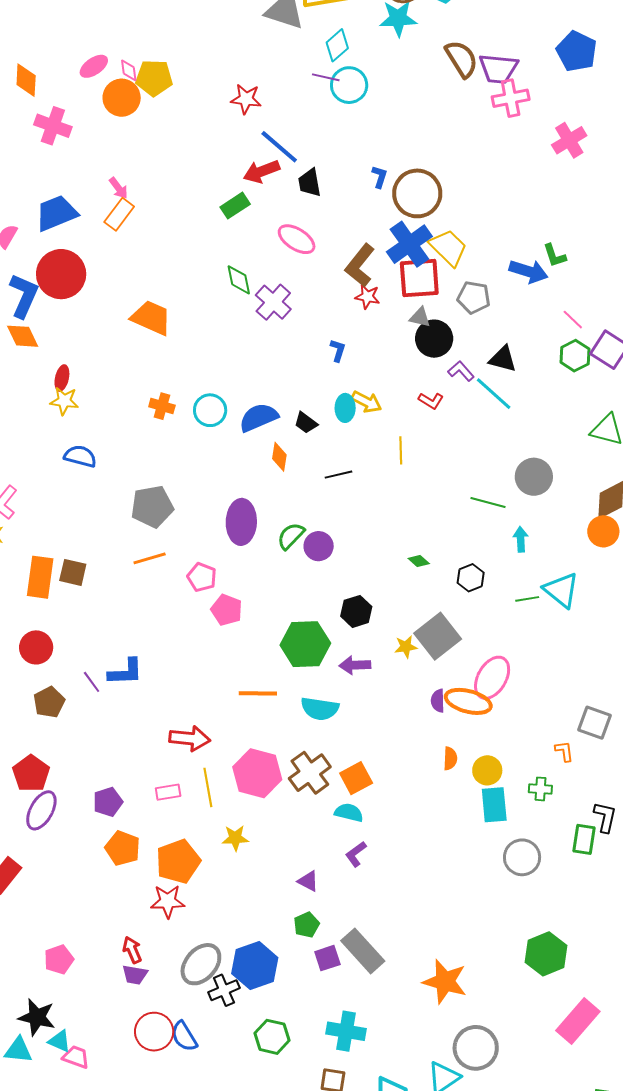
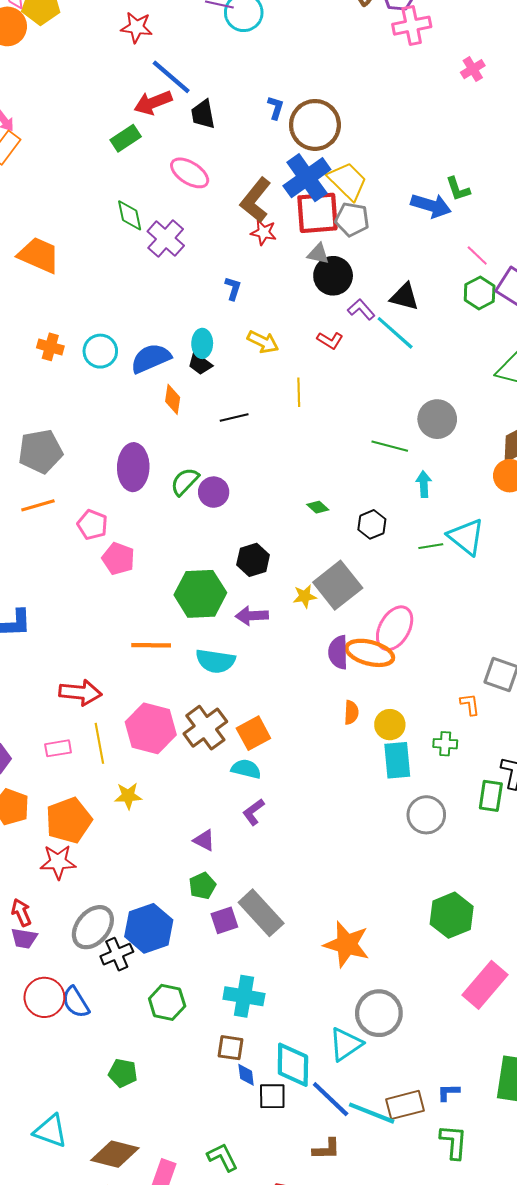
pink cross: (569, 140) -> (473, 69), size x0.7
gray pentagon: (474, 297) -> (352, 219), moved
cyan ellipse: (345, 408) -> (202, 343), moved
purple semicircle: (438, 701) -> (338, 652), size x1.4

